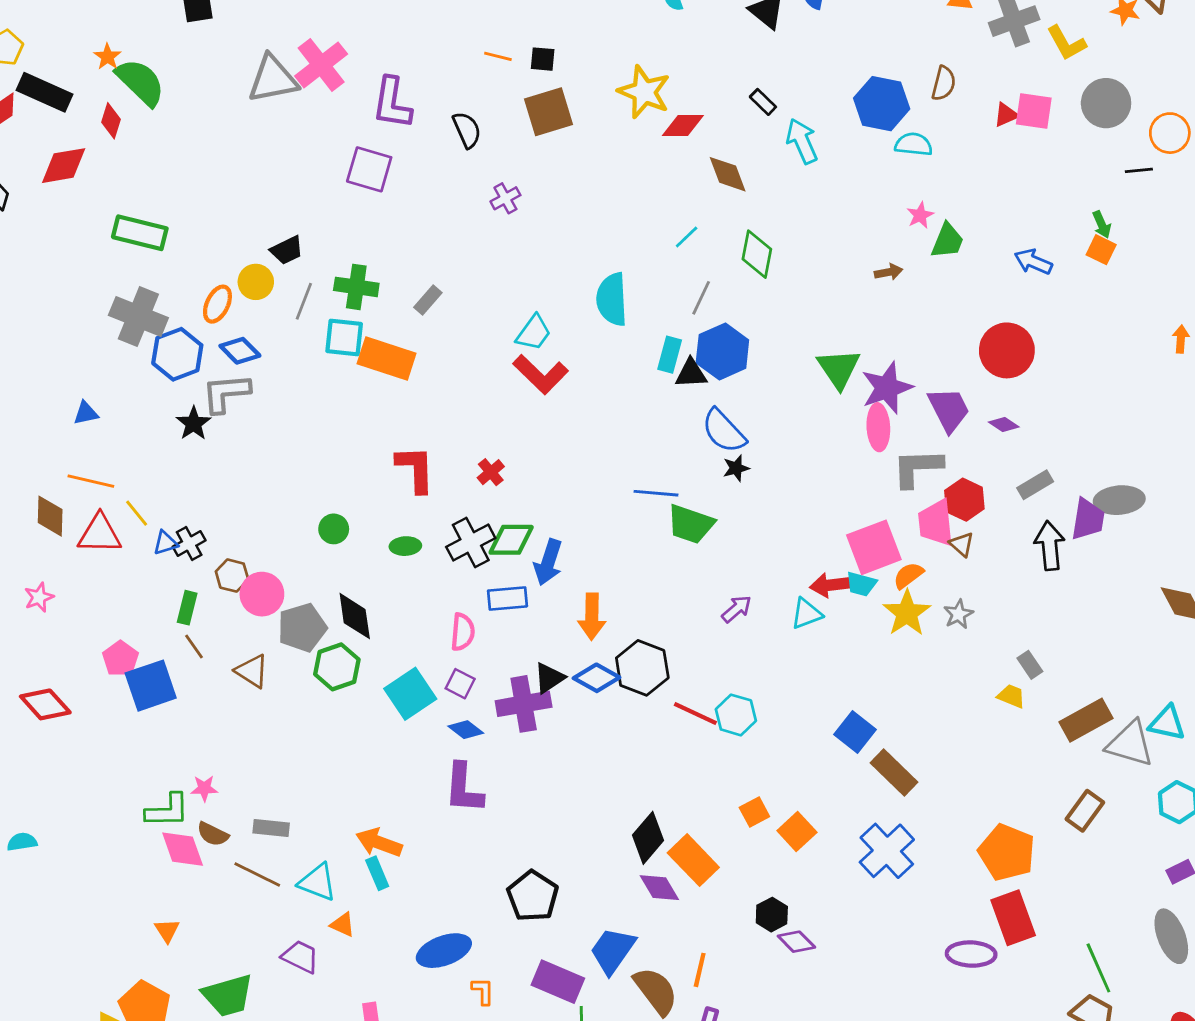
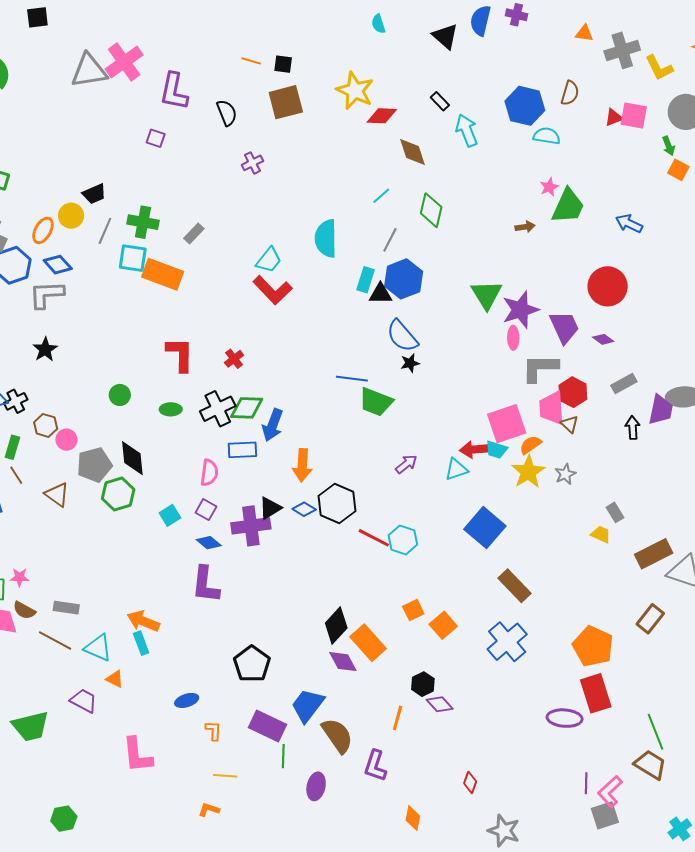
purple square: (369, 169) -> (156, 138), size x0.6
green arrow: (1102, 225) -> (669, 146), moved
green trapezoid: (947, 241) -> (568, 206), size x1.4
orange square: (1101, 250) -> (678, 170), moved
black star: (194, 423) -> (45, 349), moved
pink ellipse: (878, 427) -> (513, 338), size x0.7
black arrow: (1050, 546) -> (633, 428), size x0.7
pink circle: (262, 594) -> (66, 440), size x0.7
blue diamond: (597, 678) -> (304, 509), size x0.7
cyan square: (410, 694) -> (170, 515), size x0.6
blue square: (855, 732) -> (485, 528), moved, size x1.4
blue ellipse: (444, 951) -> (187, 700), size x0.6
orange line: (700, 970) -> (398, 718), moved

